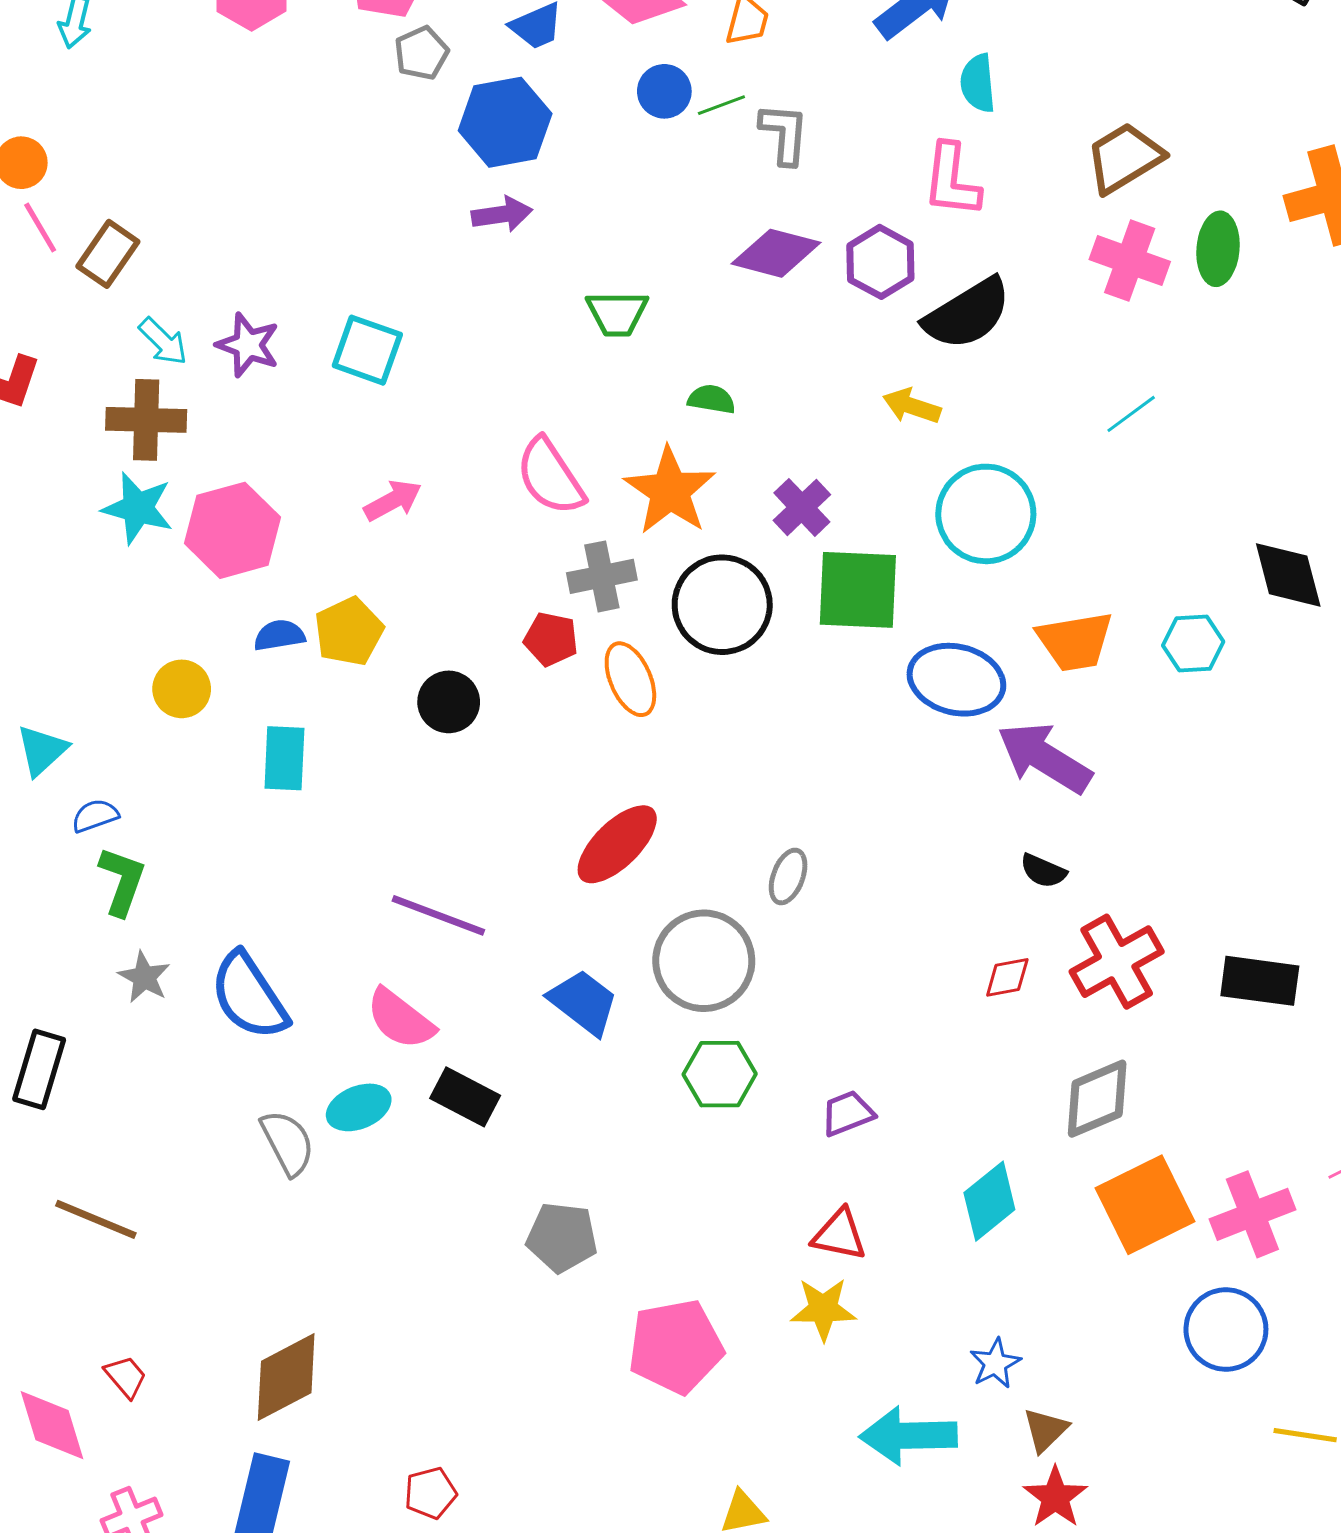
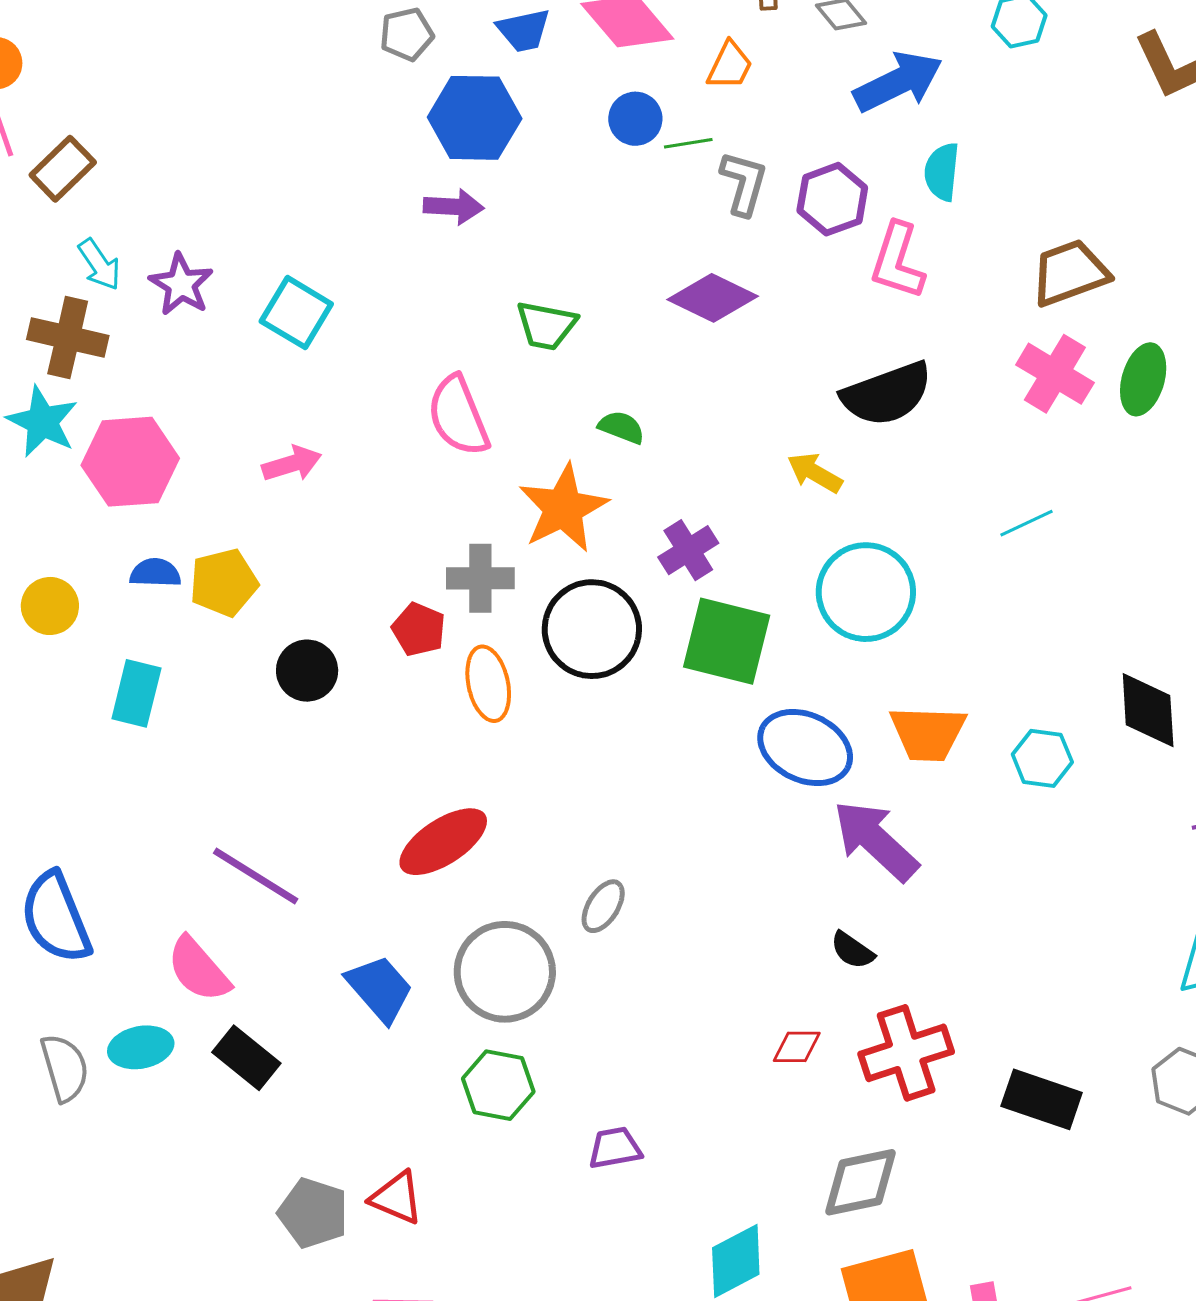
purple hexagon: (880, 262) -> (832, 199), moved
pink semicircle: (550, 477) -> (458, 416), moved
red triangle: (839, 1235) -> (397, 1198), moved

